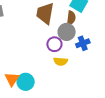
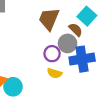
brown semicircle: (71, 18) -> (76, 30), turned -64
blue cross: (83, 43) -> (82, 59), size x1.6

